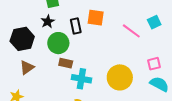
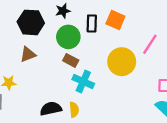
pink line: (131, 31) -> (150, 44), turned 72
yellow circle: (120, 77) -> (122, 62), moved

